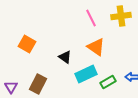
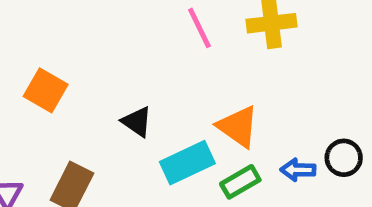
orange triangle: (96, 47) -> (238, 127), moved

